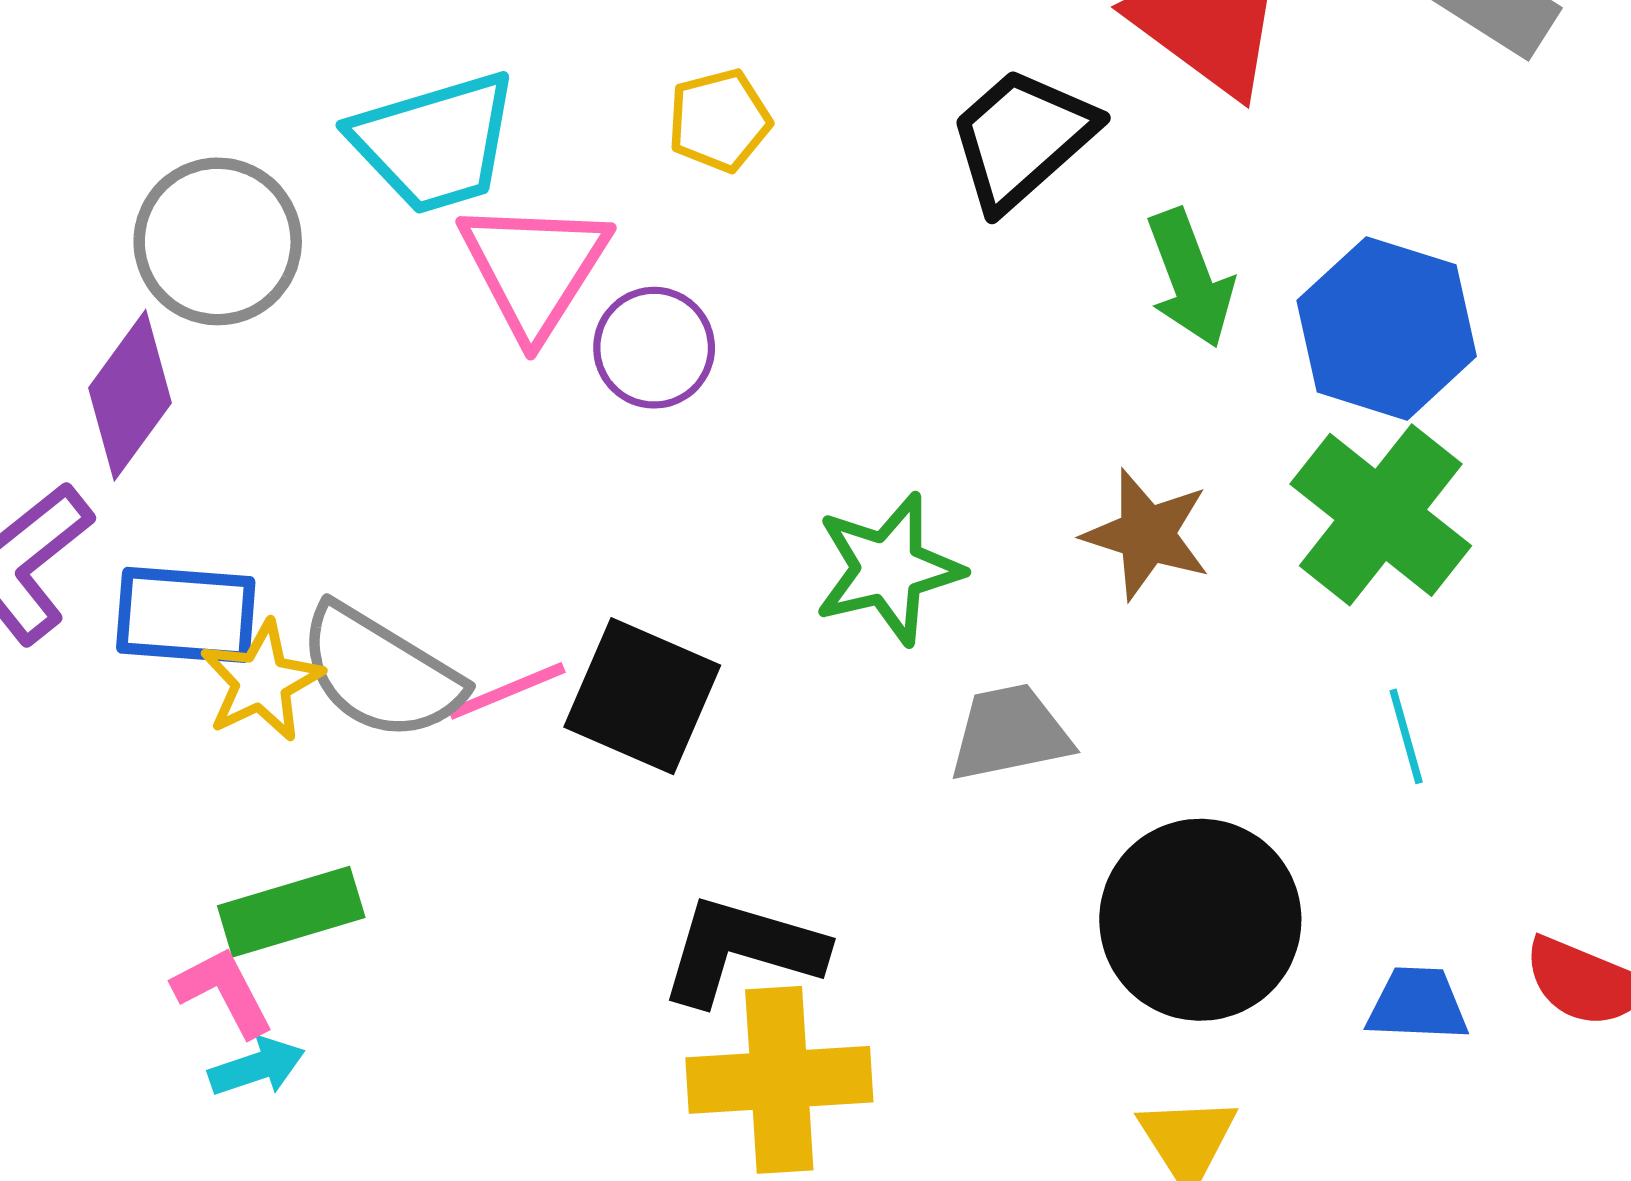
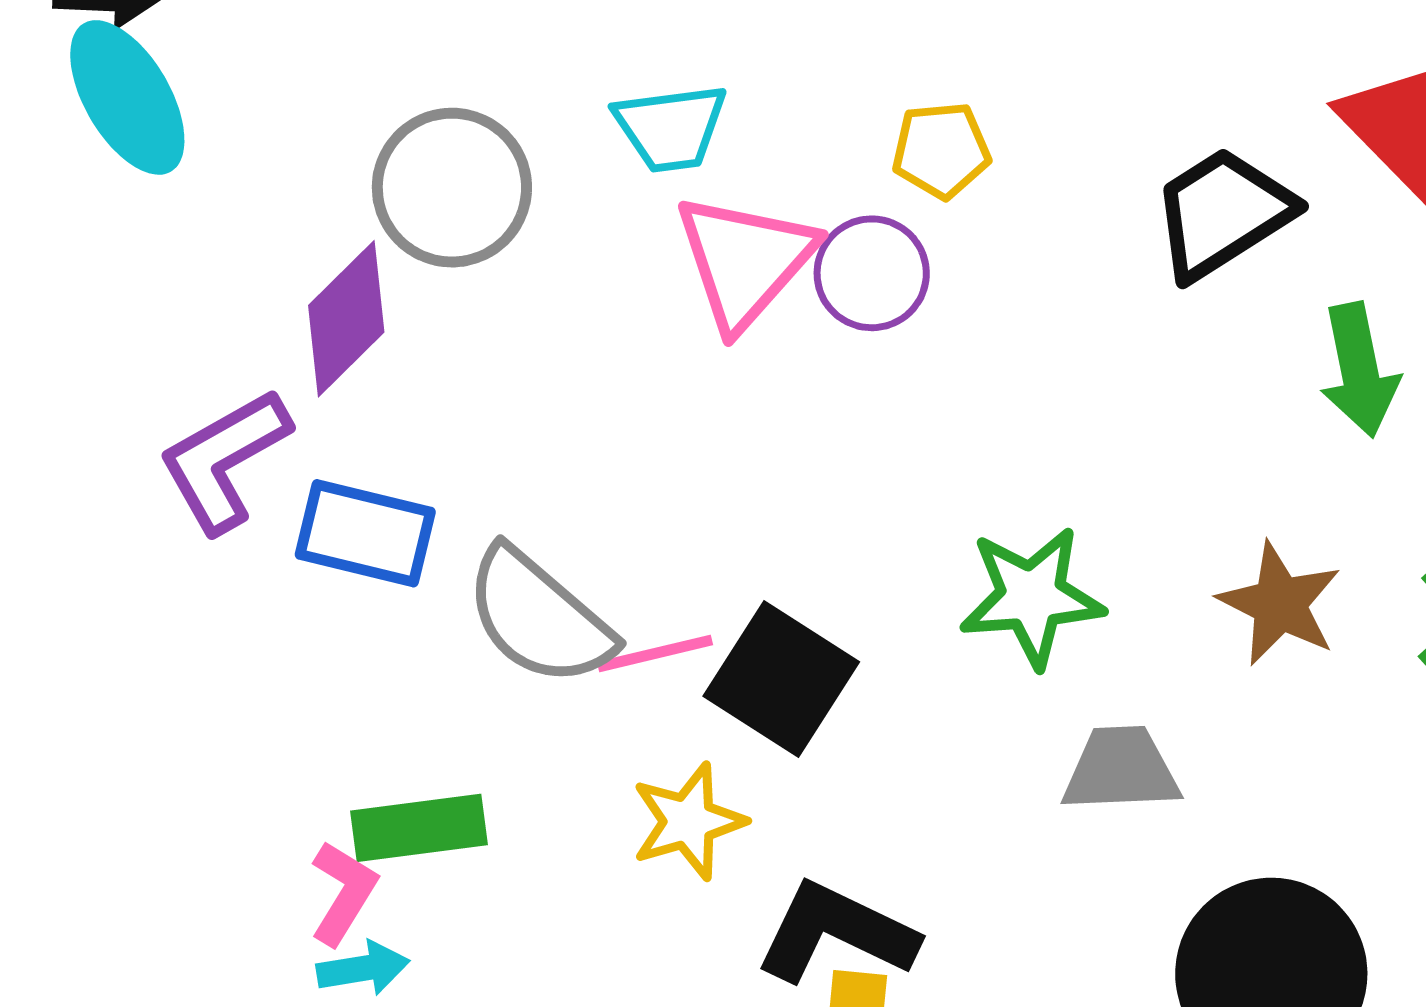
cyan trapezoid: (435, 142) -> (671, 128), size x0.7
purple circle: (654, 348) -> (872, 273), moved
yellow star: (262, 681) -> (688, 821), moved
pink L-shape: (223, 992) -> (343, 893), turned 50

